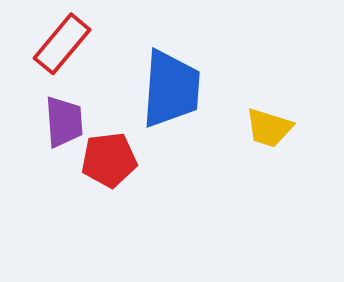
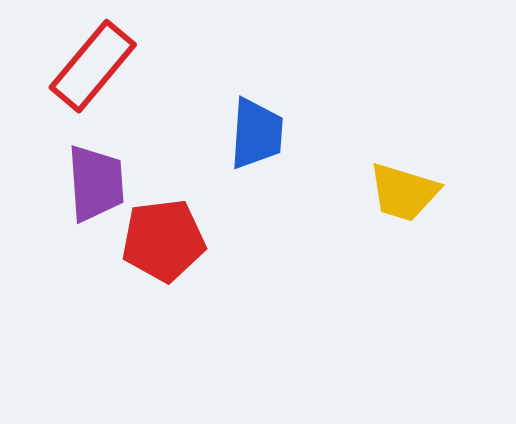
blue trapezoid: (171, 89) -> (256, 134), size x0.6

